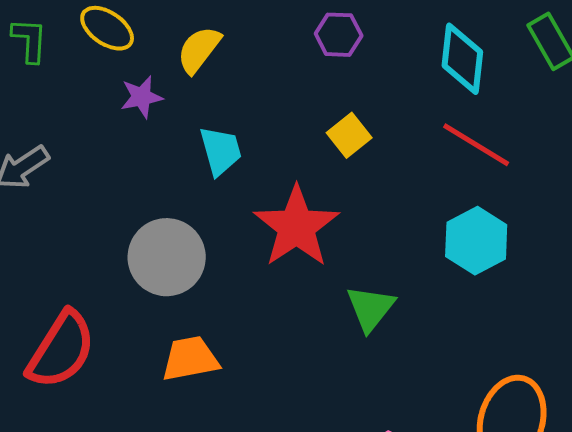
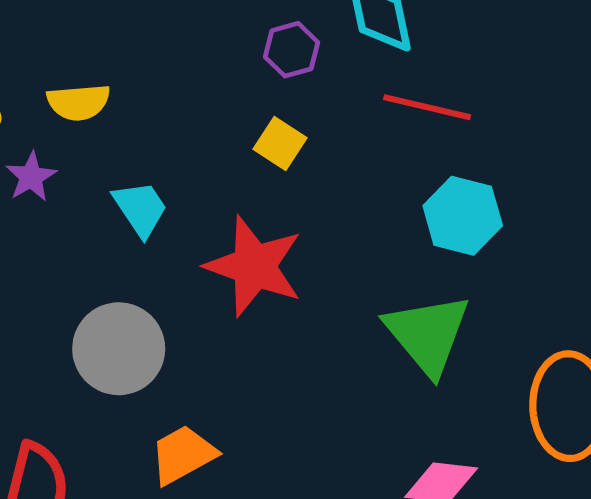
purple hexagon: (339, 35) -> (292, 50), moved
yellow semicircle: (199, 50) -> (79, 102), turned -114
green triangle: (370, 308) -> (428, 334), moved, size x1.5

